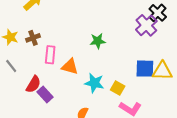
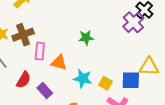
brown cross: (33, 38) -> (23, 35), size x1.5
blue square: (145, 69) -> (131, 80), moved
purple rectangle: (45, 94) -> (45, 91), moved

